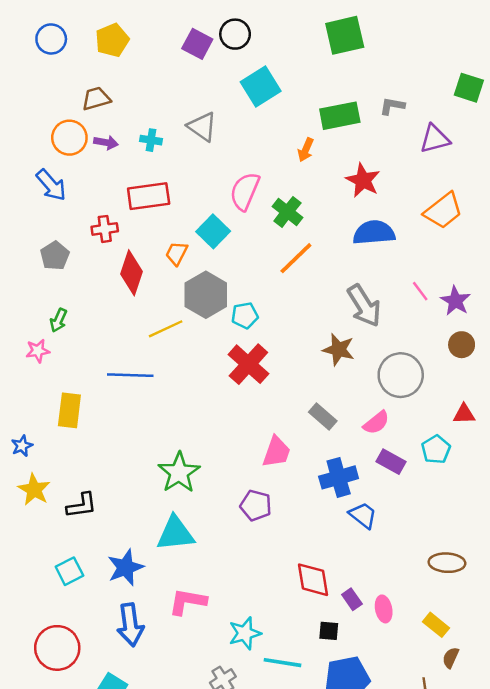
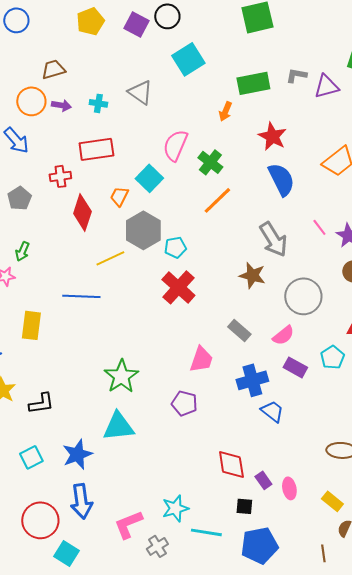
yellow pentagon: (112, 40) -> (90, 21), moved
purple triangle: (435, 139) -> (326, 86), moved
blue semicircle: (374, 233) -> (281, 179), turned 68
pink L-shape: (188, 602) -> (128, 524), moved, turned -32
red circle: (57, 648) -> (40, 520), moved

